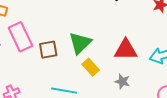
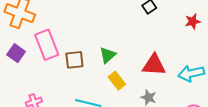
green triangle: (80, 43) -> (108, 55), size x0.7

